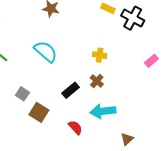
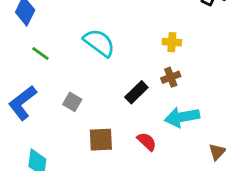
brown cross: (97, 81) -> (171, 77), turned 32
brown square: (39, 112) -> (101, 140), moved, turned -30

